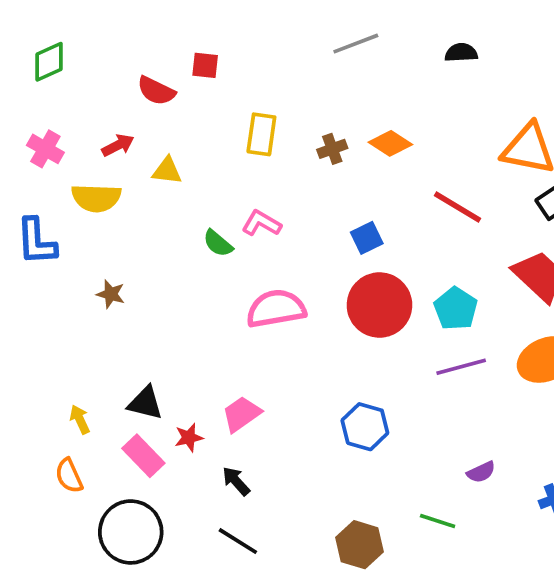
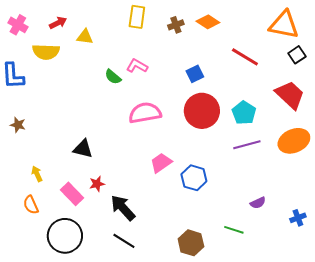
brown star: (111, 294) -> (18, 125), moved
black triangle: (145, 403) -> (83, 149), moved
pink trapezoid: (241, 414) -> (161, 163), moved
black arrow: (236, 481) -> (123, 208), size x1.6

